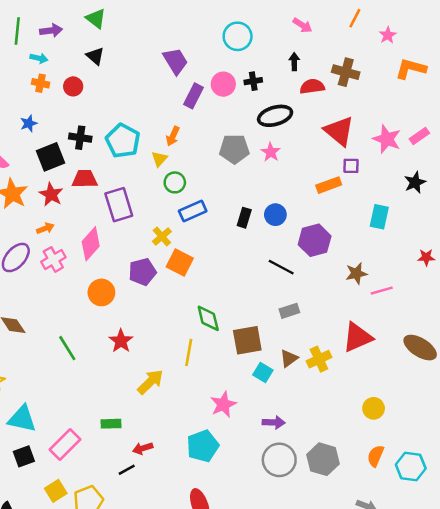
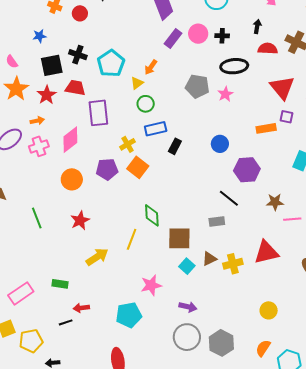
black rectangle: (244, 218) -> (175, 146), moved
black line: (281, 267) -> (229, 198), moved

